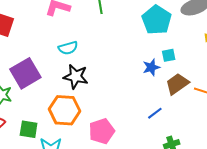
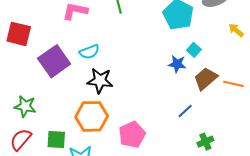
cyan square: (169, 55) -> (194, 50), turned -32
blue star: (151, 67) -> (177, 64), turned 30
purple square: (25, 73) -> (54, 61), moved

